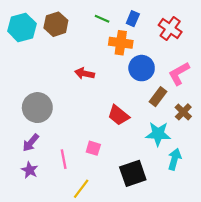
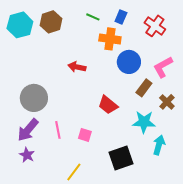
purple arrow: (31, 143) -> (28, 130), size x1.4
pink line: (64, 159) -> (58, 130), moved

